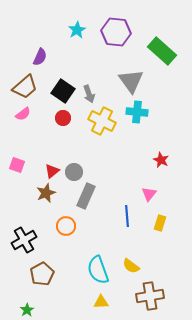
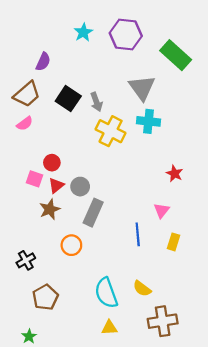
red circle: (63, 118) -> (52, 163), moved
pink square: (17, 165) -> (35, 179), moved
black cross: (24, 240) -> (26, 260), size x0.7

